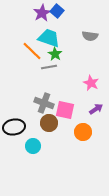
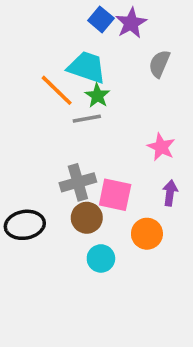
purple star: (42, 13) -> (131, 23), moved
gray semicircle: (90, 36) -> (159, 64), turned 105
gray cross: (44, 103) -> (78, 182), turned -36
purple arrow: (96, 109) -> (170, 193), turned -48
cyan circle: (33, 146) -> (101, 258), moved

